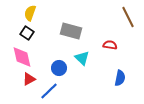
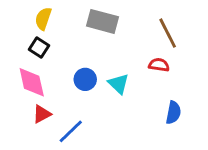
brown line: (128, 17) -> (168, 33), moved
gray rectangle: (71, 31) -> (103, 21), moved
blue circle: (59, 68) -> (85, 79), moved

